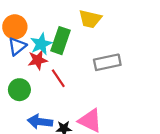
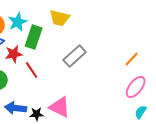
cyan star: (41, 44) -> (18, 22), moved
gray rectangle: (107, 62) -> (75, 56), turned -30

